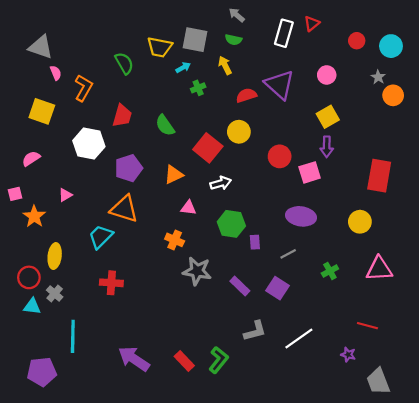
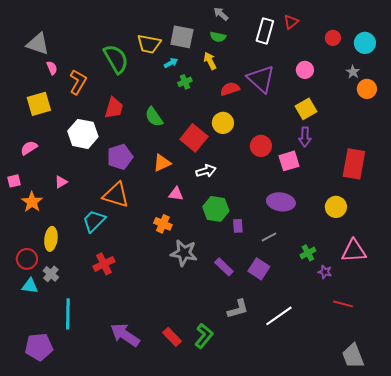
green semicircle: (124, 63) -> (116, 59), size x1.4
yellow square: (42, 111) -> (39, 104), turned -35
red cross: (111, 283) -> (104, 264), turned -30
purple star: (348, 355) -> (325, 272), moved

